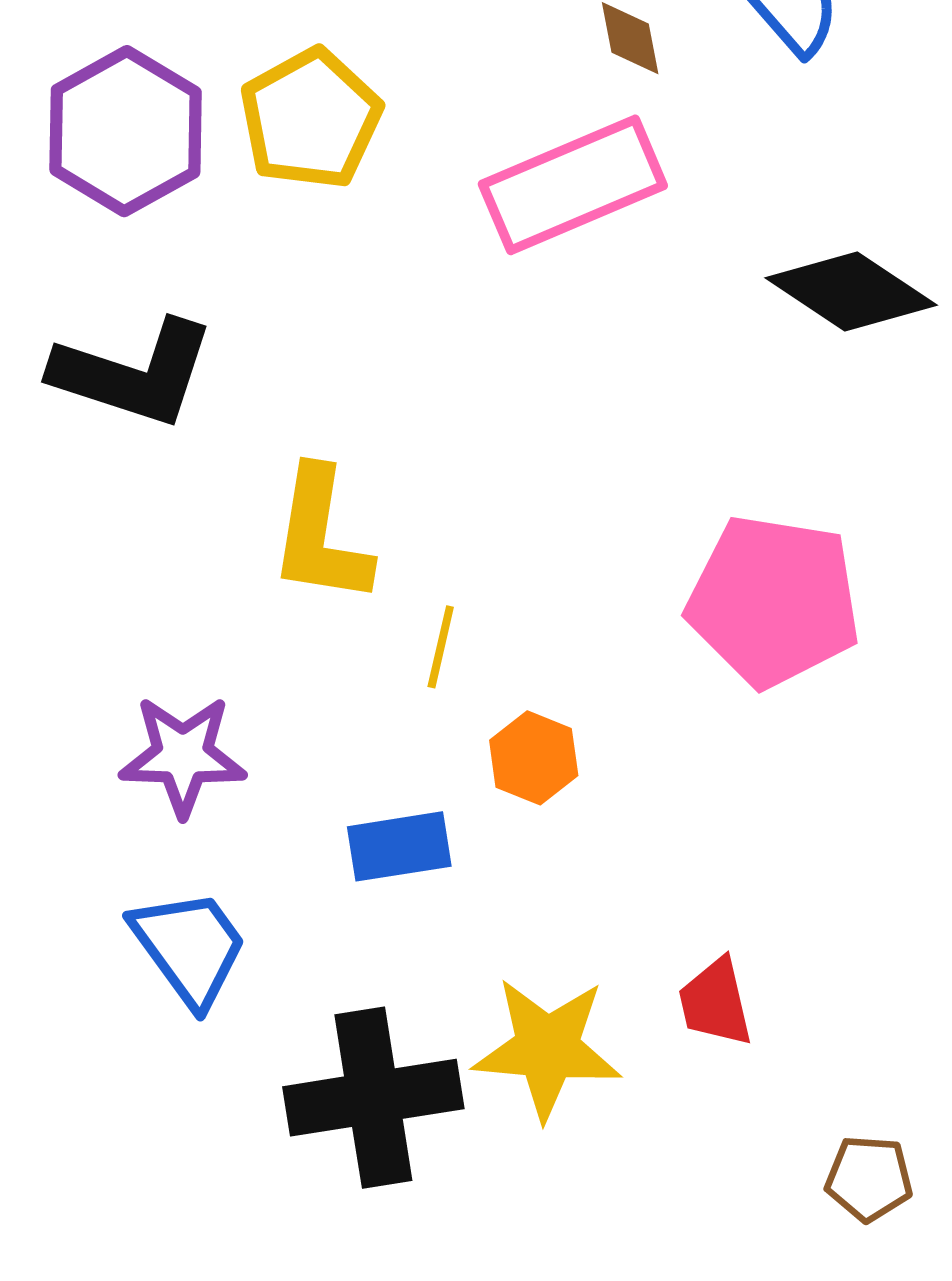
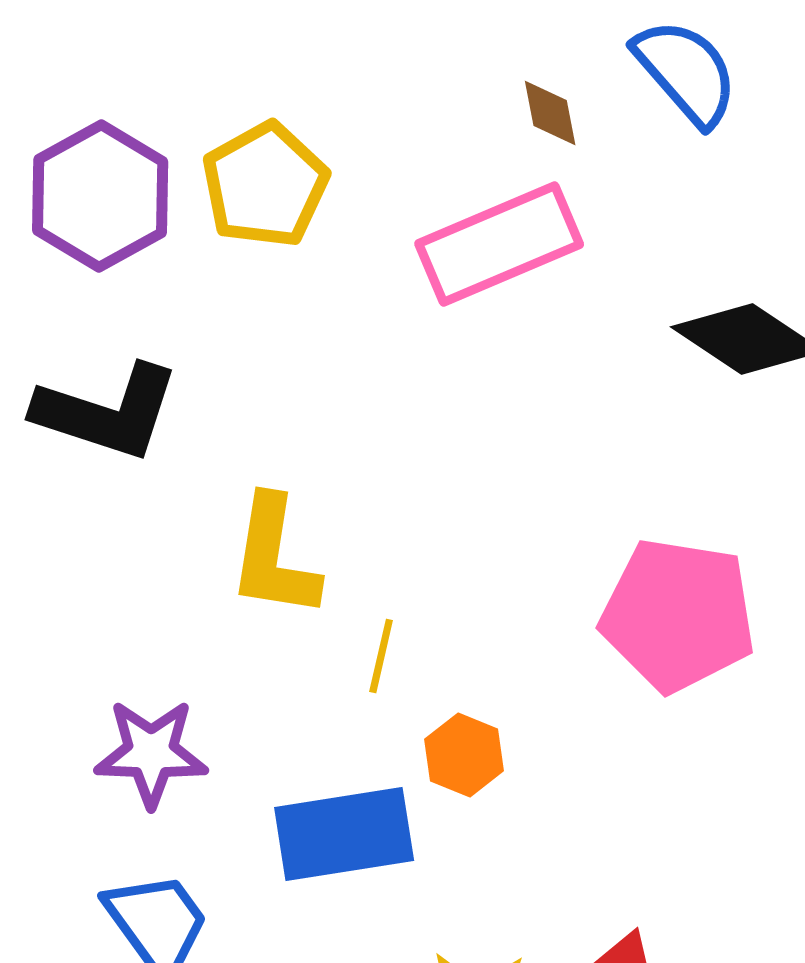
blue rectangle: (399, 846) -> (344, 834), size x1.5

